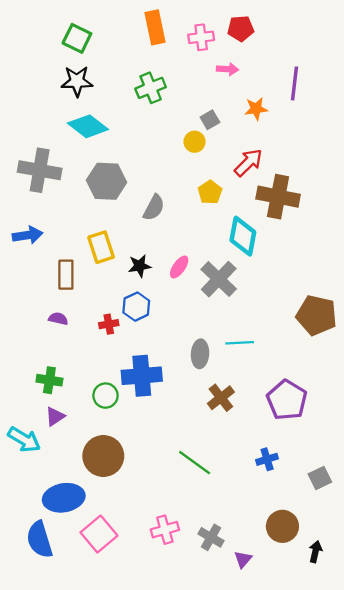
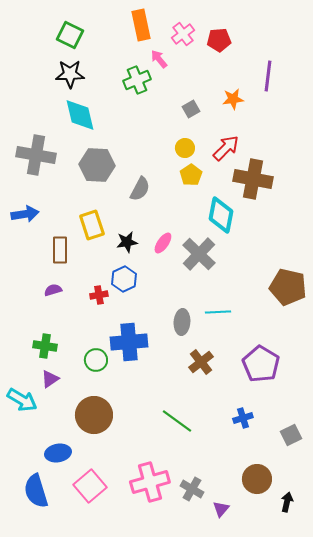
red pentagon: (241, 28) -> (219, 40), moved
pink cross: (201, 37) -> (183, 34), turned -30
pink arrow: (227, 69) -> (159, 59), moved, turned -132
cyan diamond: (88, 126) -> (80, 115), turned 39
yellow circle: (195, 142) -> (185, 148), moved
purple semicircle: (58, 319) -> (53, 290), turned -30
blue ellipse: (64, 498) -> (58, 453), size x0.7
pink cross: (165, 530) -> (150, 482), size x1.5

